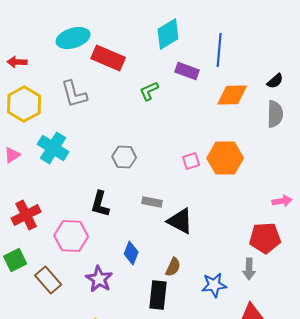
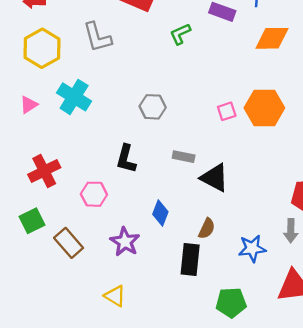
pink hexagon: (71, 236) -> (94, 194), size x0.7

